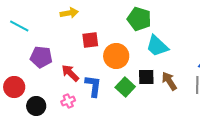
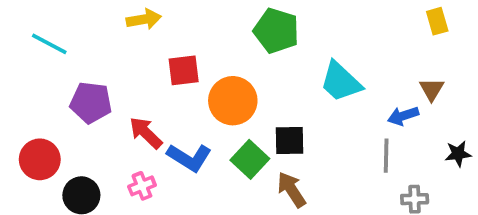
cyan trapezoid: (157, 46) -> (341, 82), moved
brown arrow: (169, 81) -> (291, 190), moved
blue L-shape: (93, 86) -> (189, 157), turned 115

